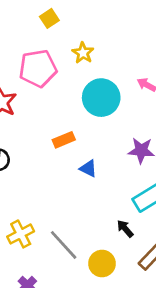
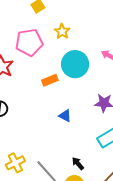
orange rectangle: (64, 140) -> (50, 80), moved
black arrow: (125, 229) -> (78, 164), moved

